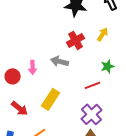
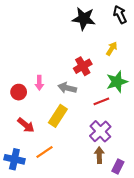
red cross: (76, 40) -> (83, 66), moved
gray arrow: (60, 61) -> (67, 88), moved
green star: (108, 66) -> (117, 82), size x1.5

